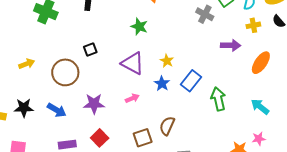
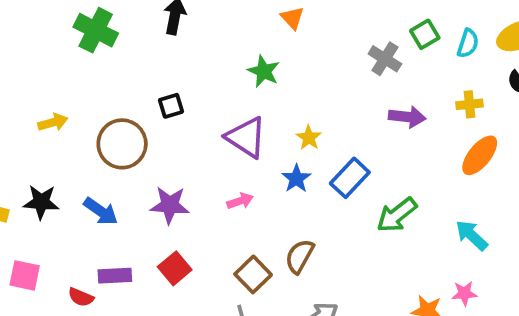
yellow cross: (253, 25) -> (469, 104), moved
purple arrow: (231, 45) -> (407, 117), moved
green arrow: (218, 99) -> (397, 215), turned -120
brown square: (143, 138) -> (253, 274), turned -30

